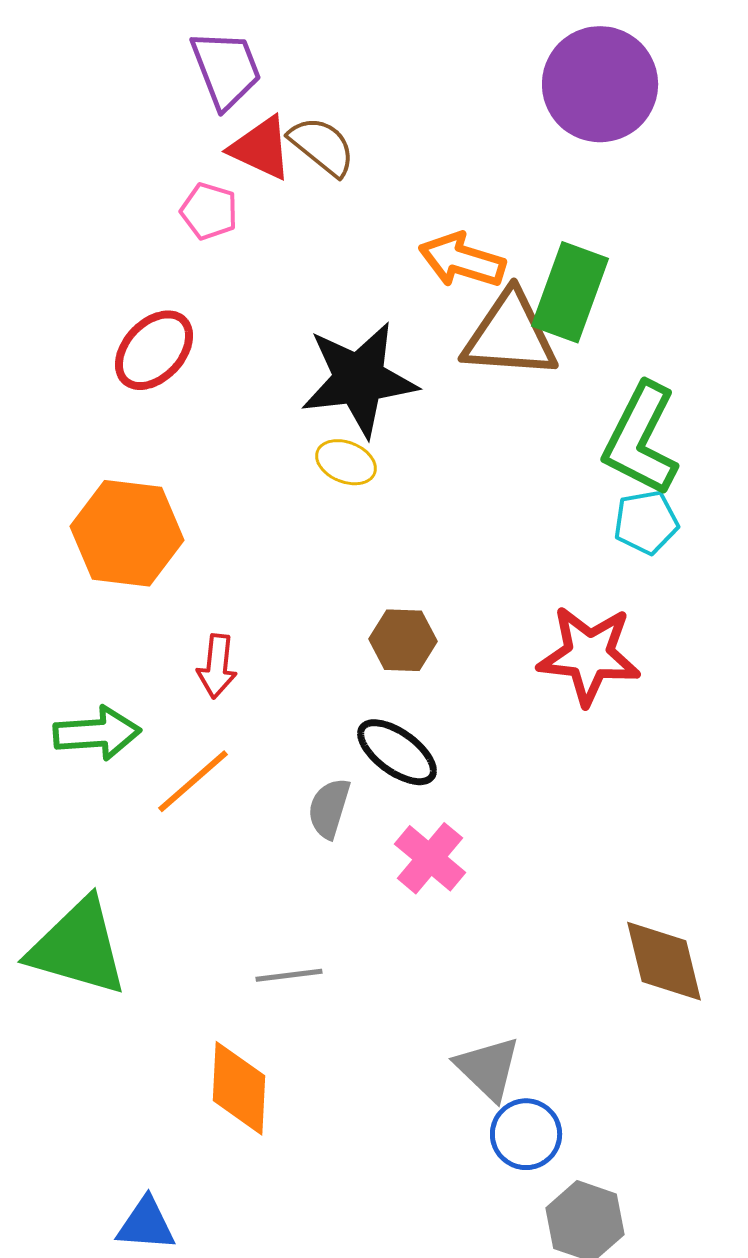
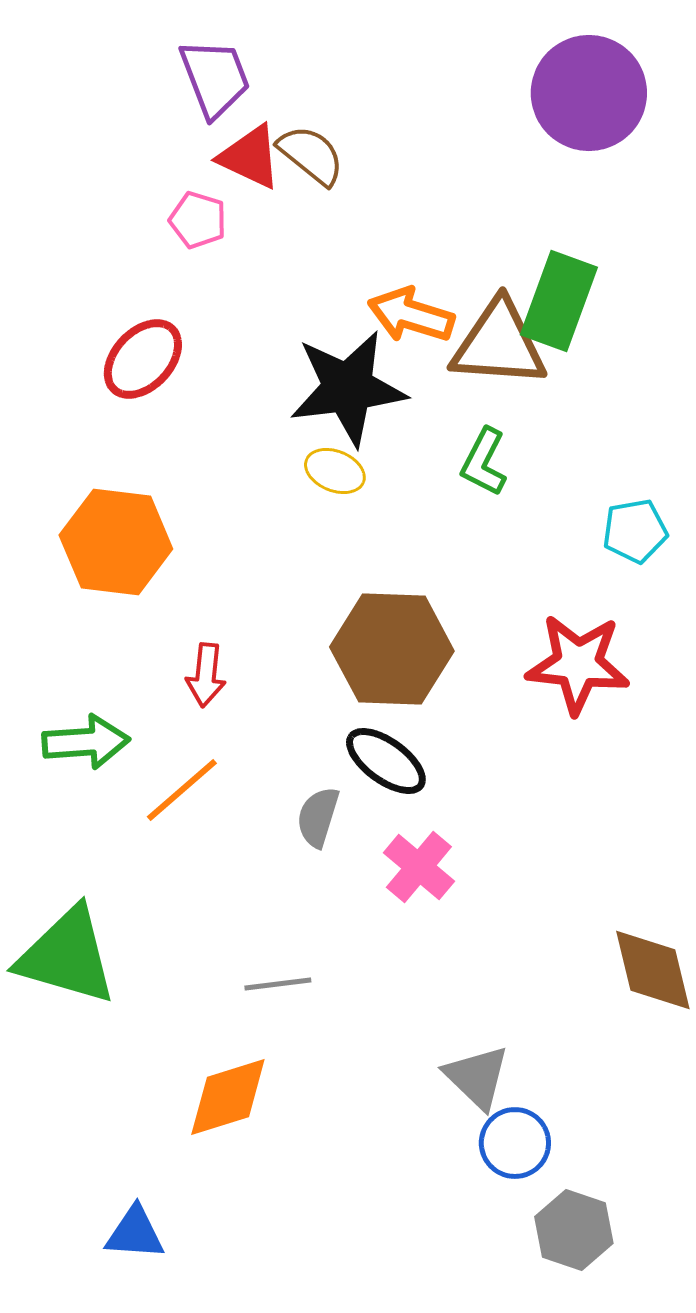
orange arrow: (462, 260) -> (411, 315), moved
green L-shape: (641, 439) -> (484, 462), moved, size x0.6
brown hexagon: (403, 640) -> (392, 649), size x1.8
orange diamond: (239, 1088) -> (228, 1097), turned 70

